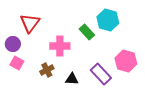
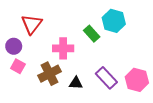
pink hexagon: (126, 61) -> (137, 80), moved
brown cross: (47, 70) -> (49, 74), size x1.5

